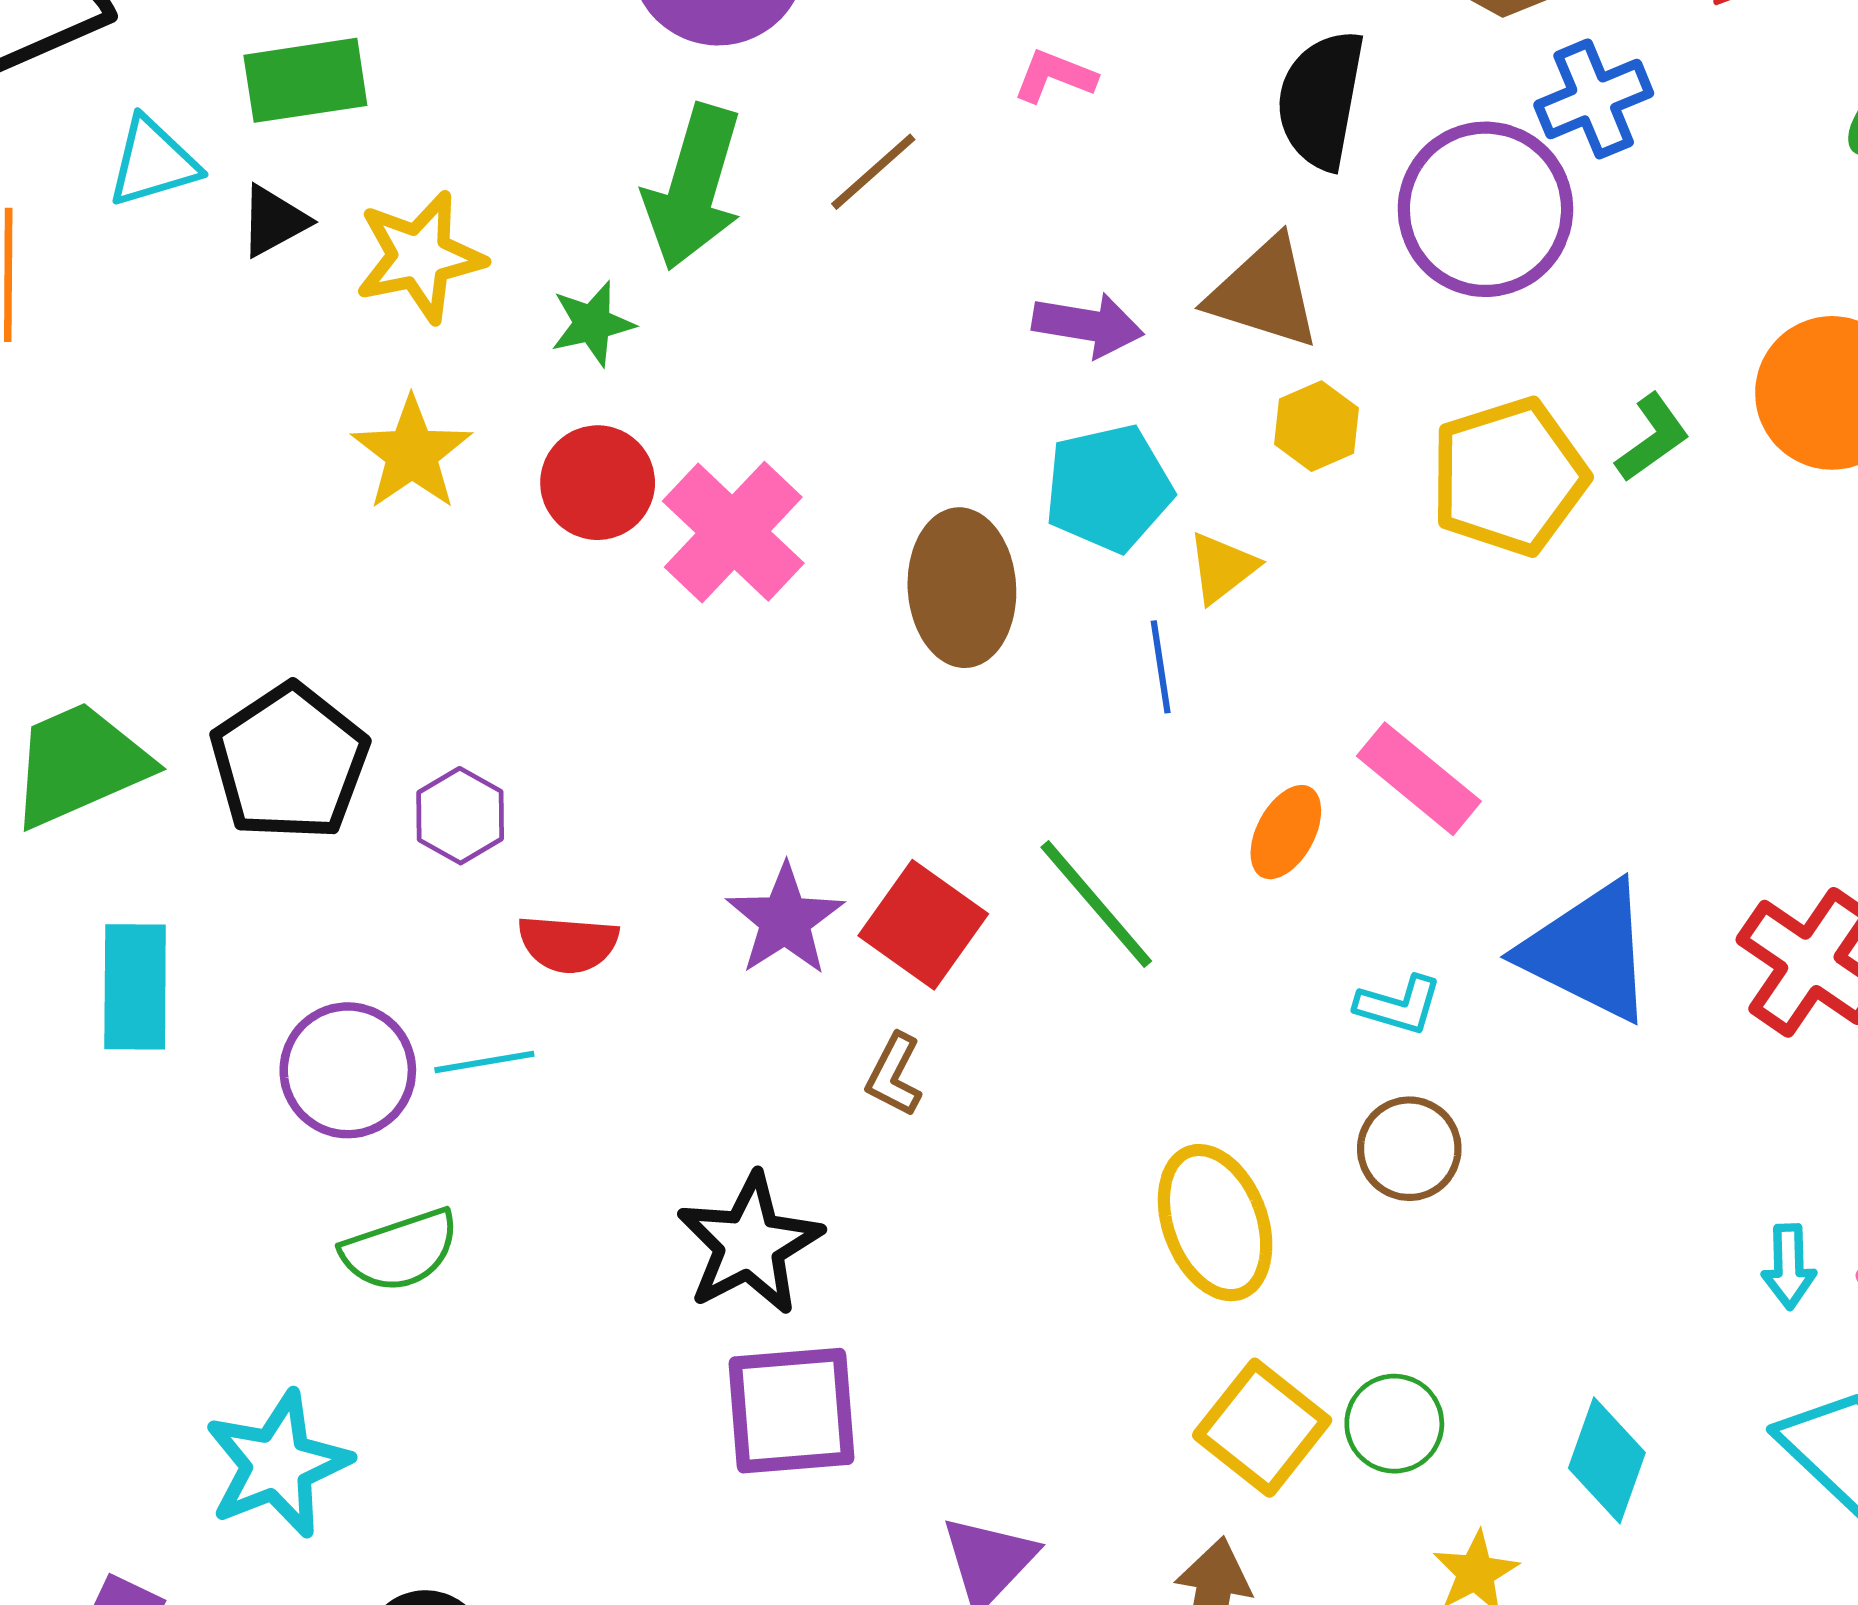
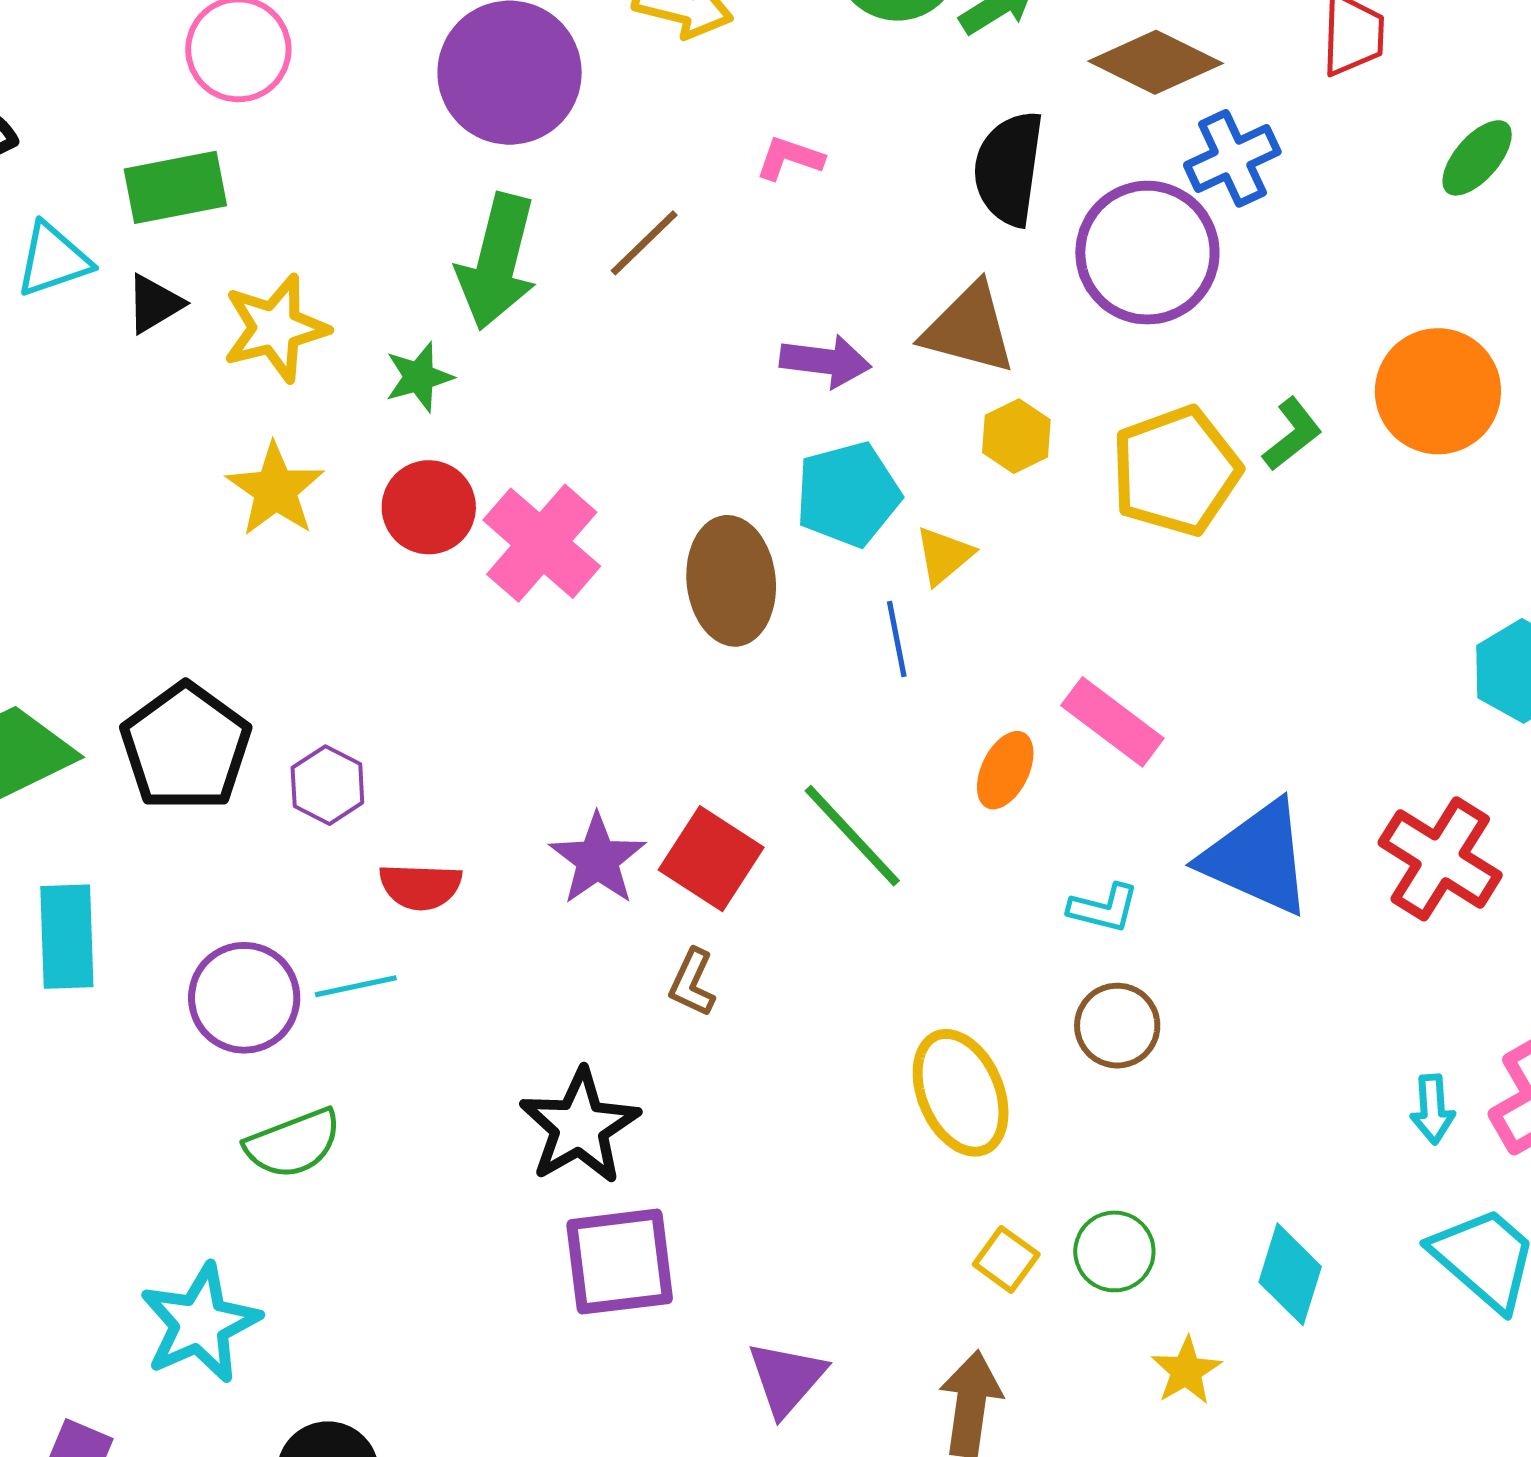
yellow square: (1262, 1428) -> (1006, 1259), size x0.6

